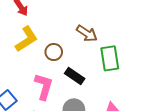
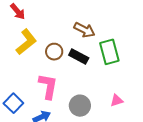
black rectangle: (75, 76) -> (79, 56), moved

